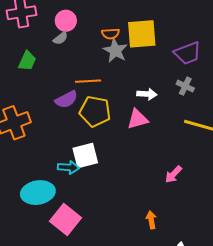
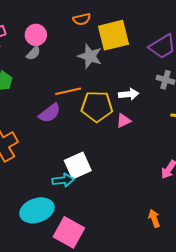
orange semicircle: (111, 34) -> (82, 19), moved
yellow pentagon: (95, 111) -> (97, 106), moved
pink triangle: (137, 119) -> (124, 121), size x0.7

